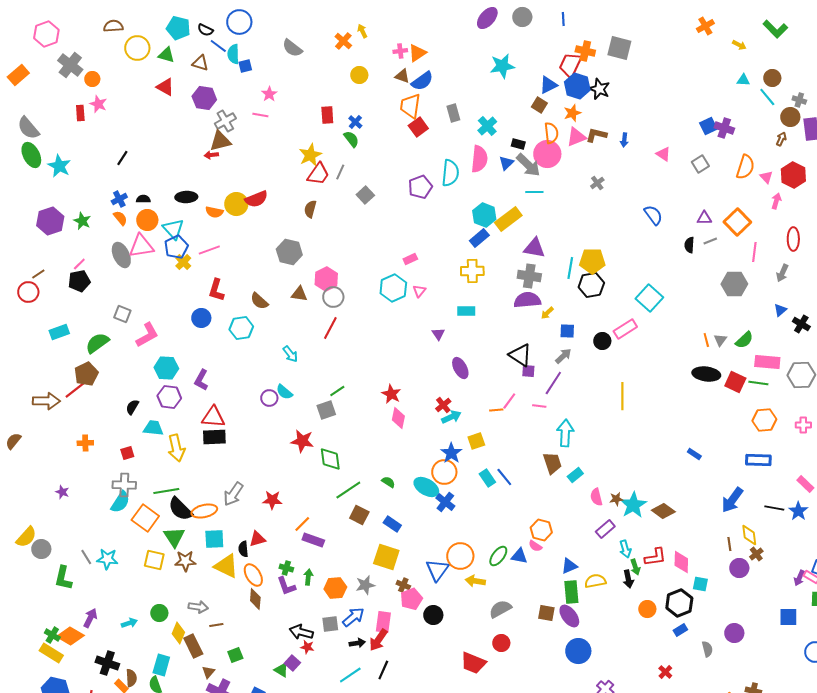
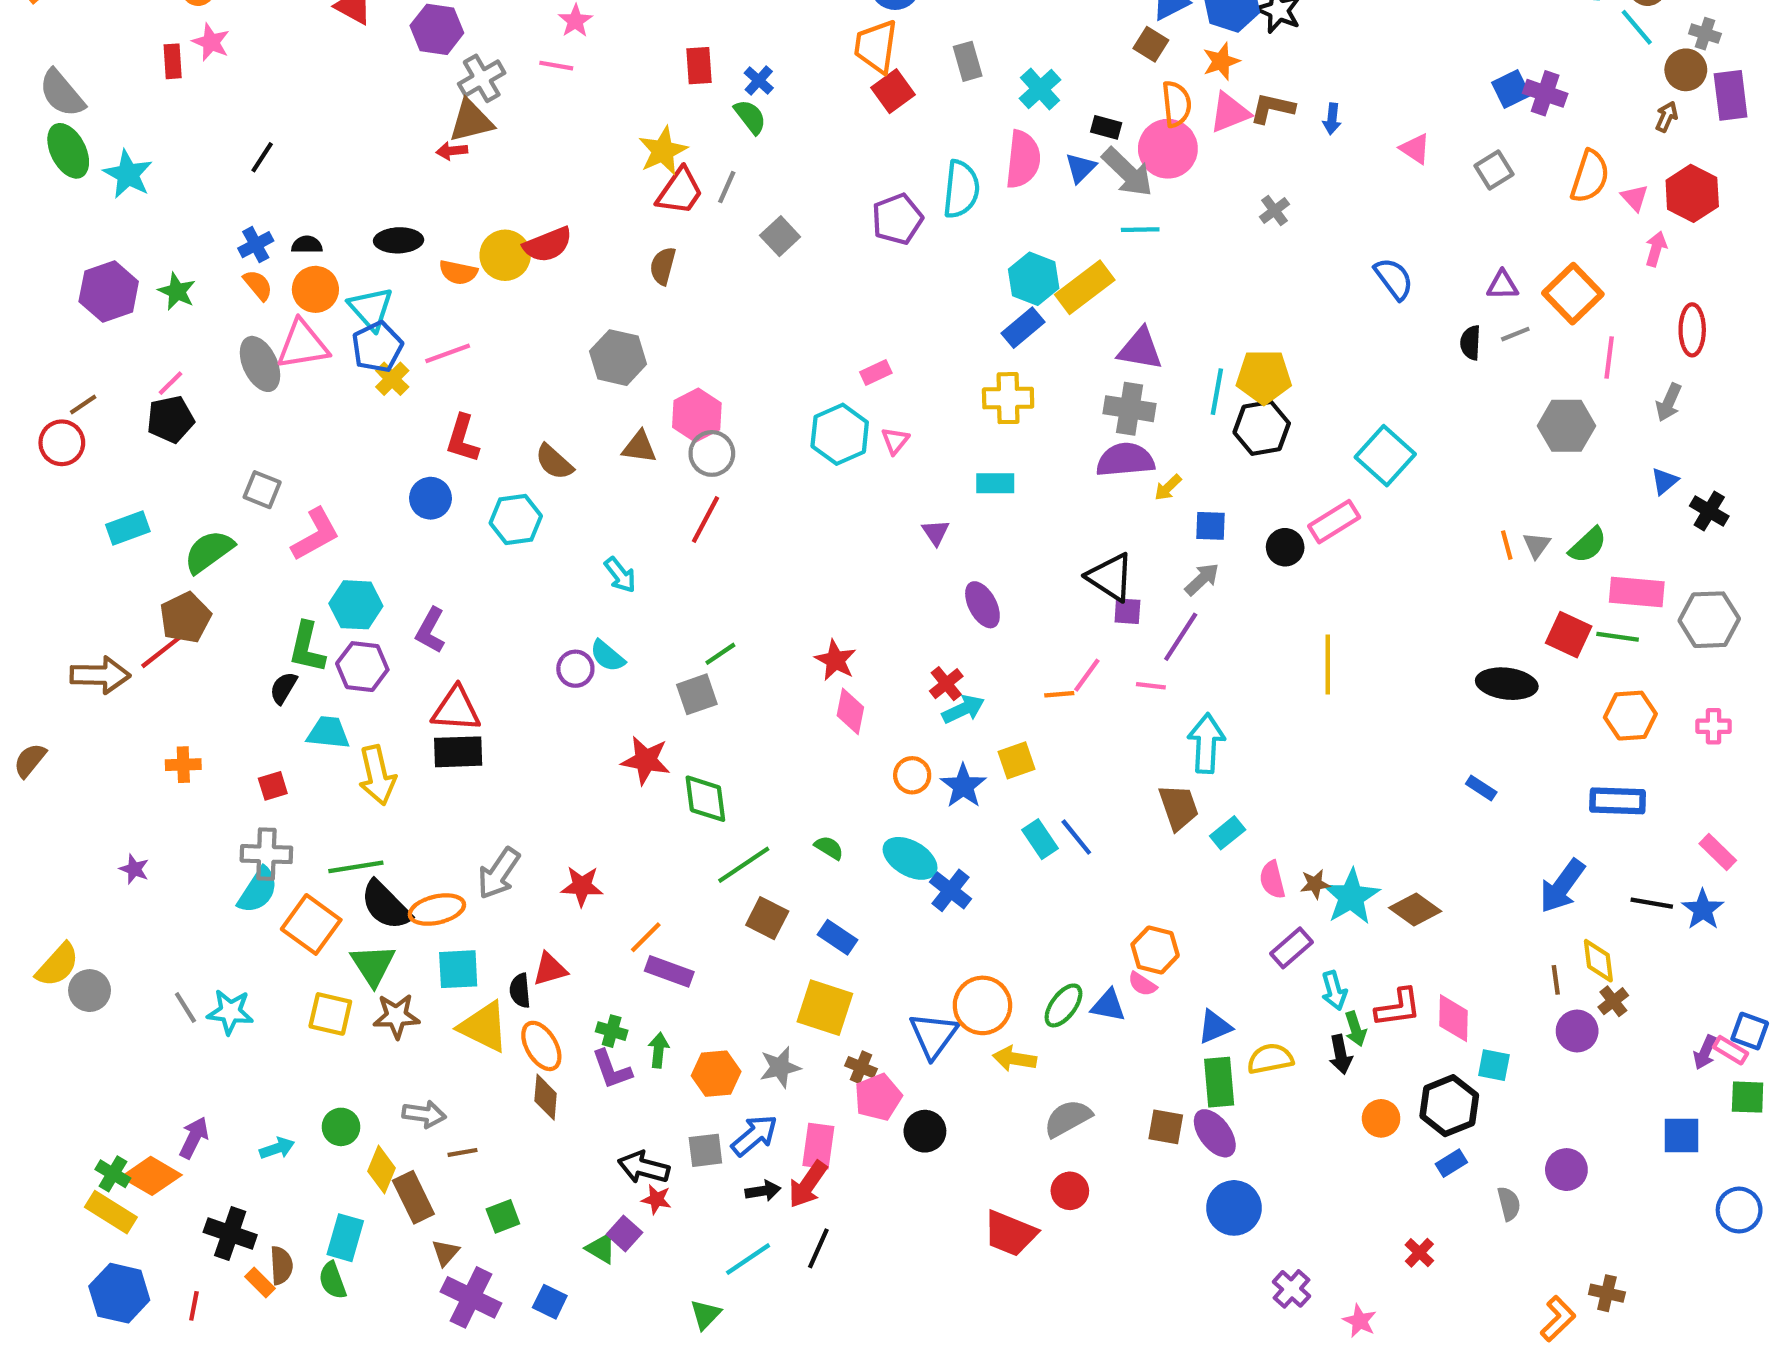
black ellipse: (706, 374) -> (1507, 684), moved
orange circle: (444, 472) -> (912, 775), moved, size x0.7
green L-shape: (63, 578) -> (307, 647), moved

